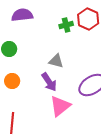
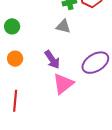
gray triangle: (56, 61) -> (63, 26), moved

